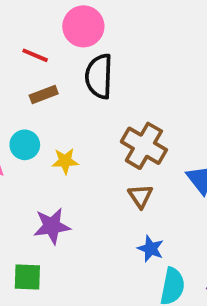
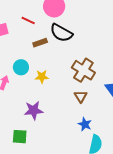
black semicircle: (99, 76) -> (61, 33), turned -65
brown rectangle: (44, 95) -> (40, 43), moved

